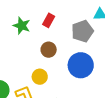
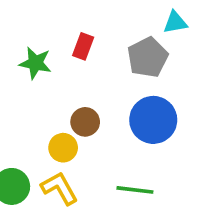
brown circle: (49, 50) -> (85, 122), moved
yellow circle: (40, 77) -> (63, 148), moved

